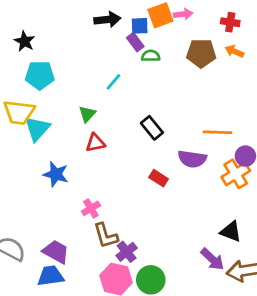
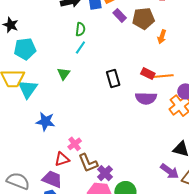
purple rectangle: (135, 42) -> (120, 15), moved
orange arrow: (234, 51) -> (162, 37), moved, turned -88
green semicircle: (151, 56) -> (80, 29), moved, turned 104
black rectangle: (152, 128) -> (113, 78), turned 30
red triangle: (95, 143) -> (62, 159), moved
red rectangle: (159, 178) -> (148, 74), moved

